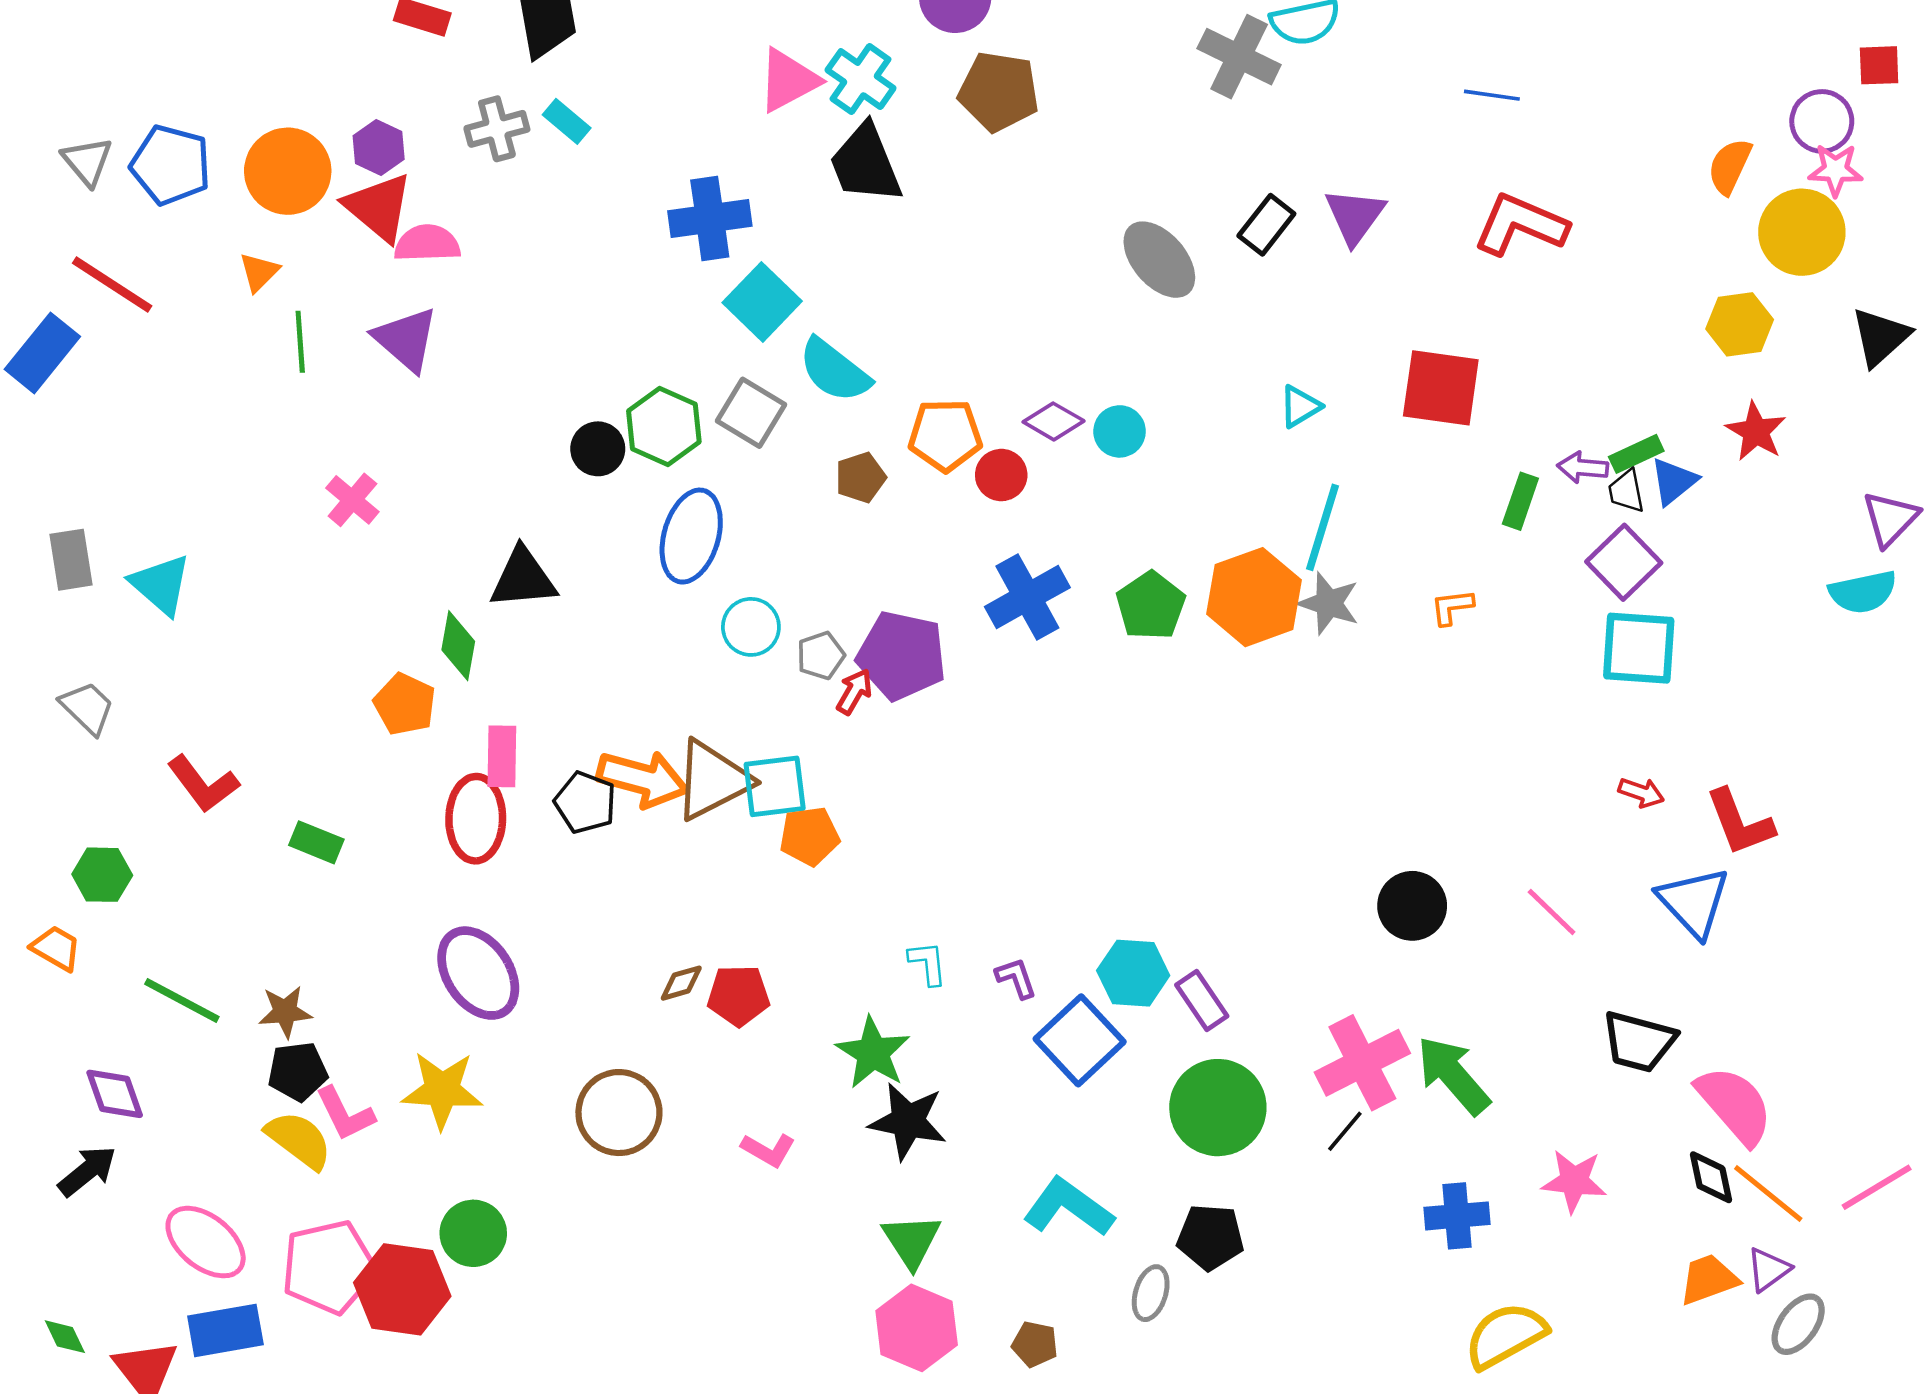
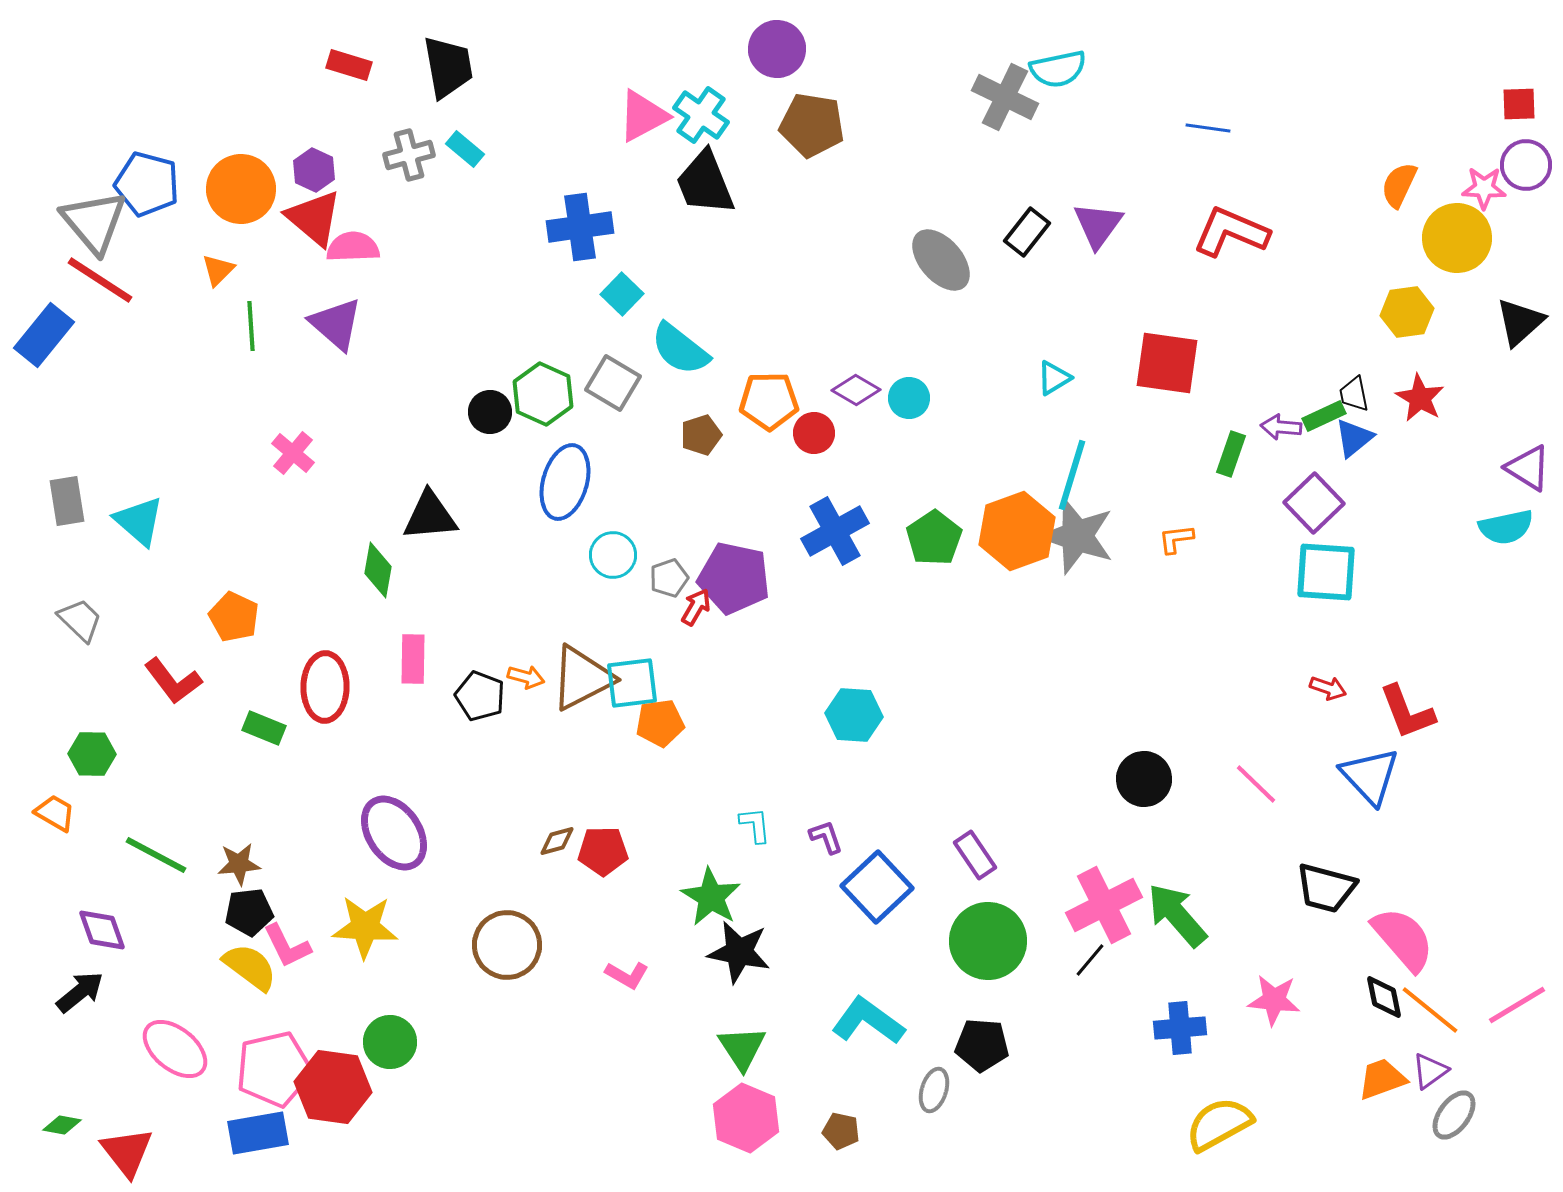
purple circle: (1822, 121) -> (1526, 165), moved
gray triangle: (87, 161) -> (94, 222), moved, size x1.6
cyan square: (762, 302) -> (622, 294), size x0.7
black trapezoid: (1626, 491) -> (1354, 394), moved
purple triangle: (1890, 519) -> (1528, 468), turned -42
gray star: (1329, 603) -> (1077, 536), size x1.5
orange pentagon: (405, 704) -> (234, 617), moved
orange arrow: (643, 779) -> (526, 677), size x0.5
red ellipse: (476, 819) -> (325, 687), moved
cyan hexagon: (1133, 973) -> (854, 715), moved
blue rectangle: (225, 1330) -> (258, 1133), moved
green diamond: (65, 1337) -> (62, 1125), turned -54

